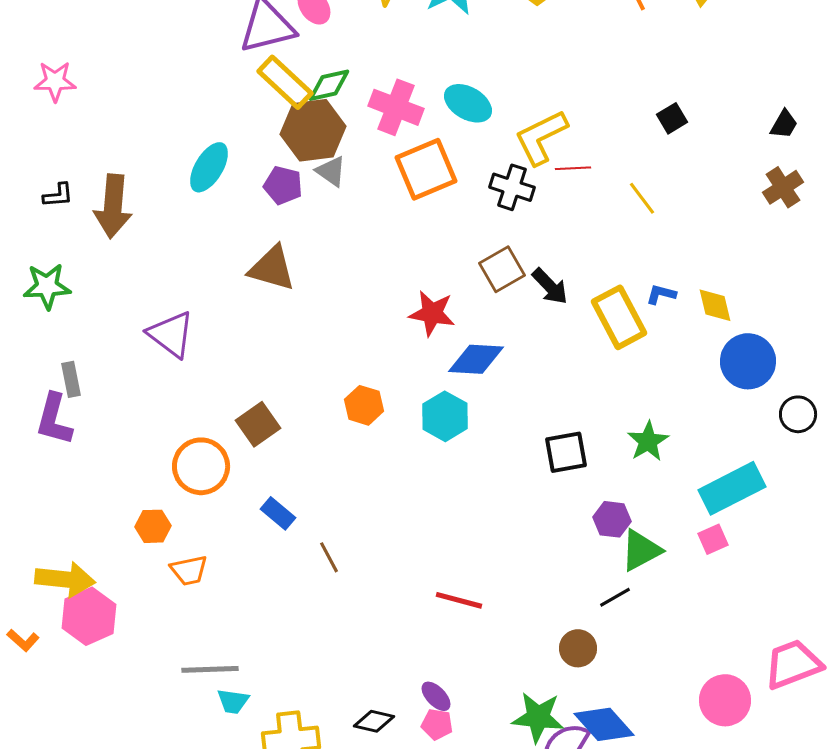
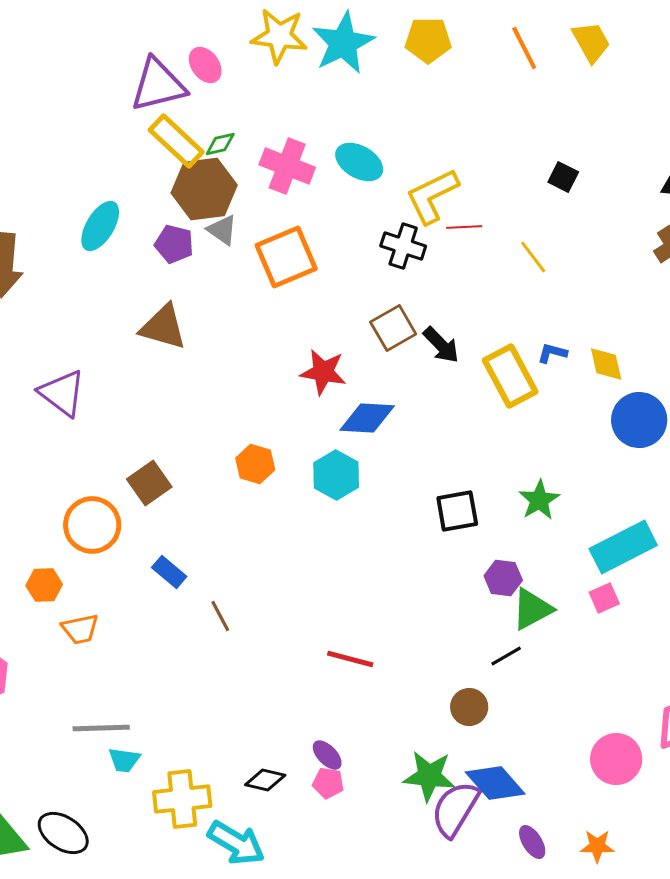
green diamond: (329, 85) -> (220, 144), size x0.7
black square: (672, 118) -> (563, 177), turned -32
orange square: (426, 169) -> (286, 257), moved

